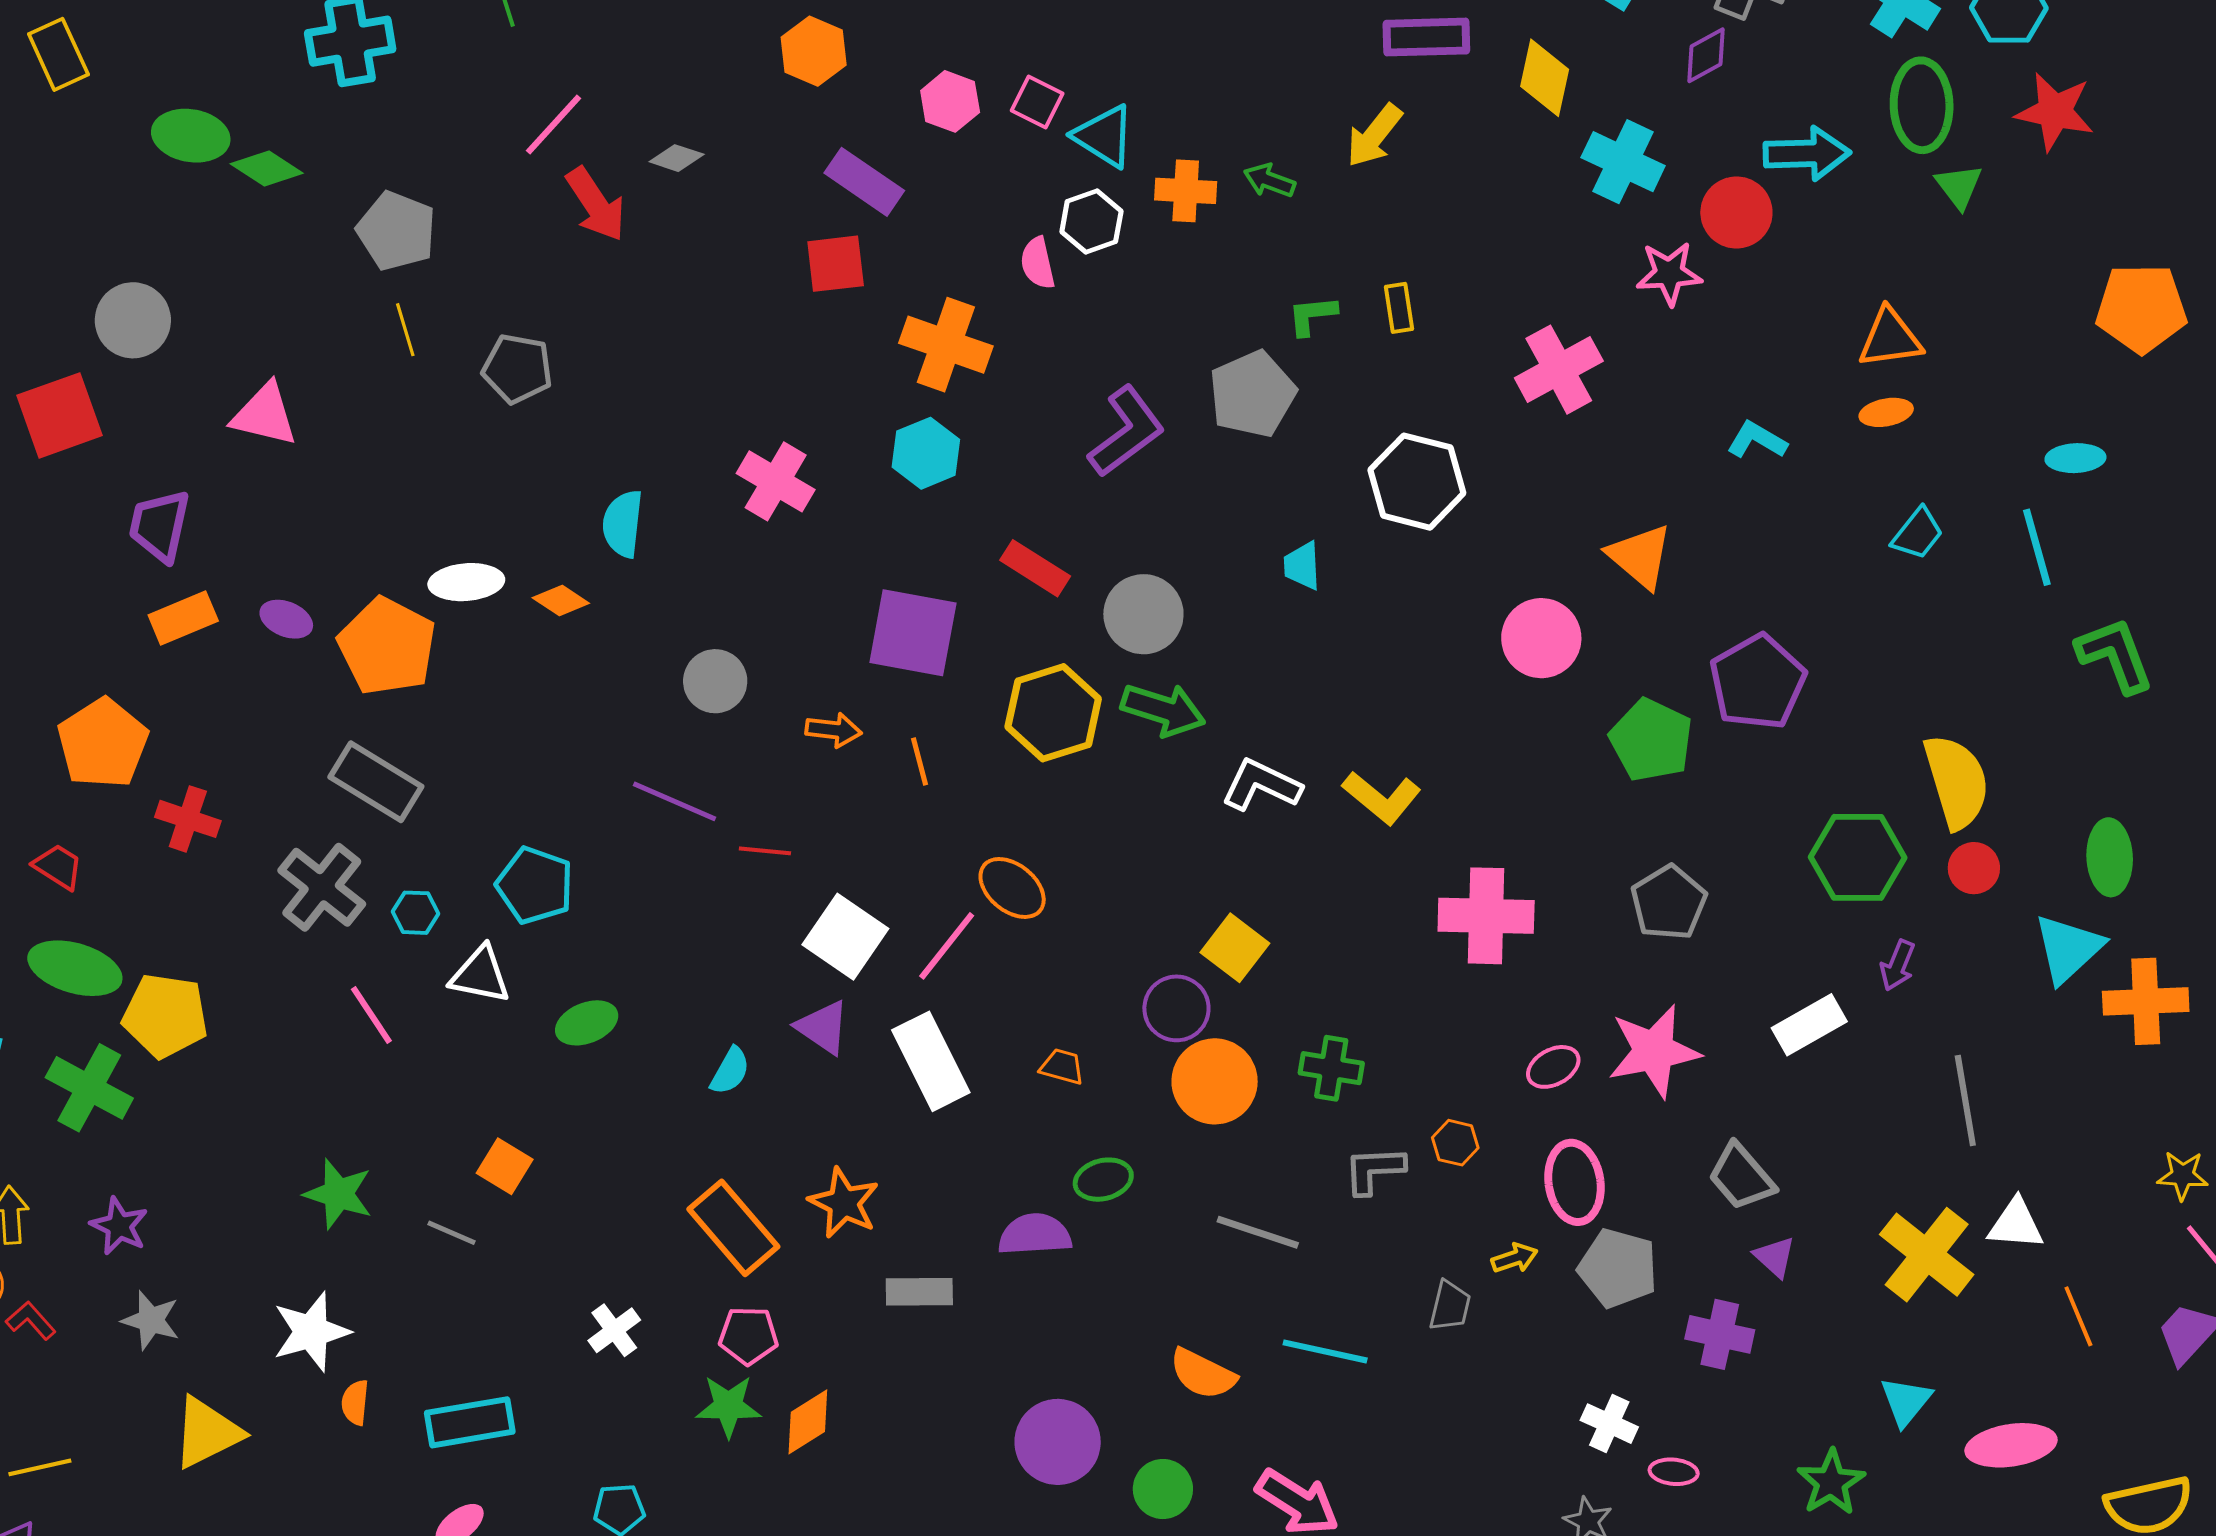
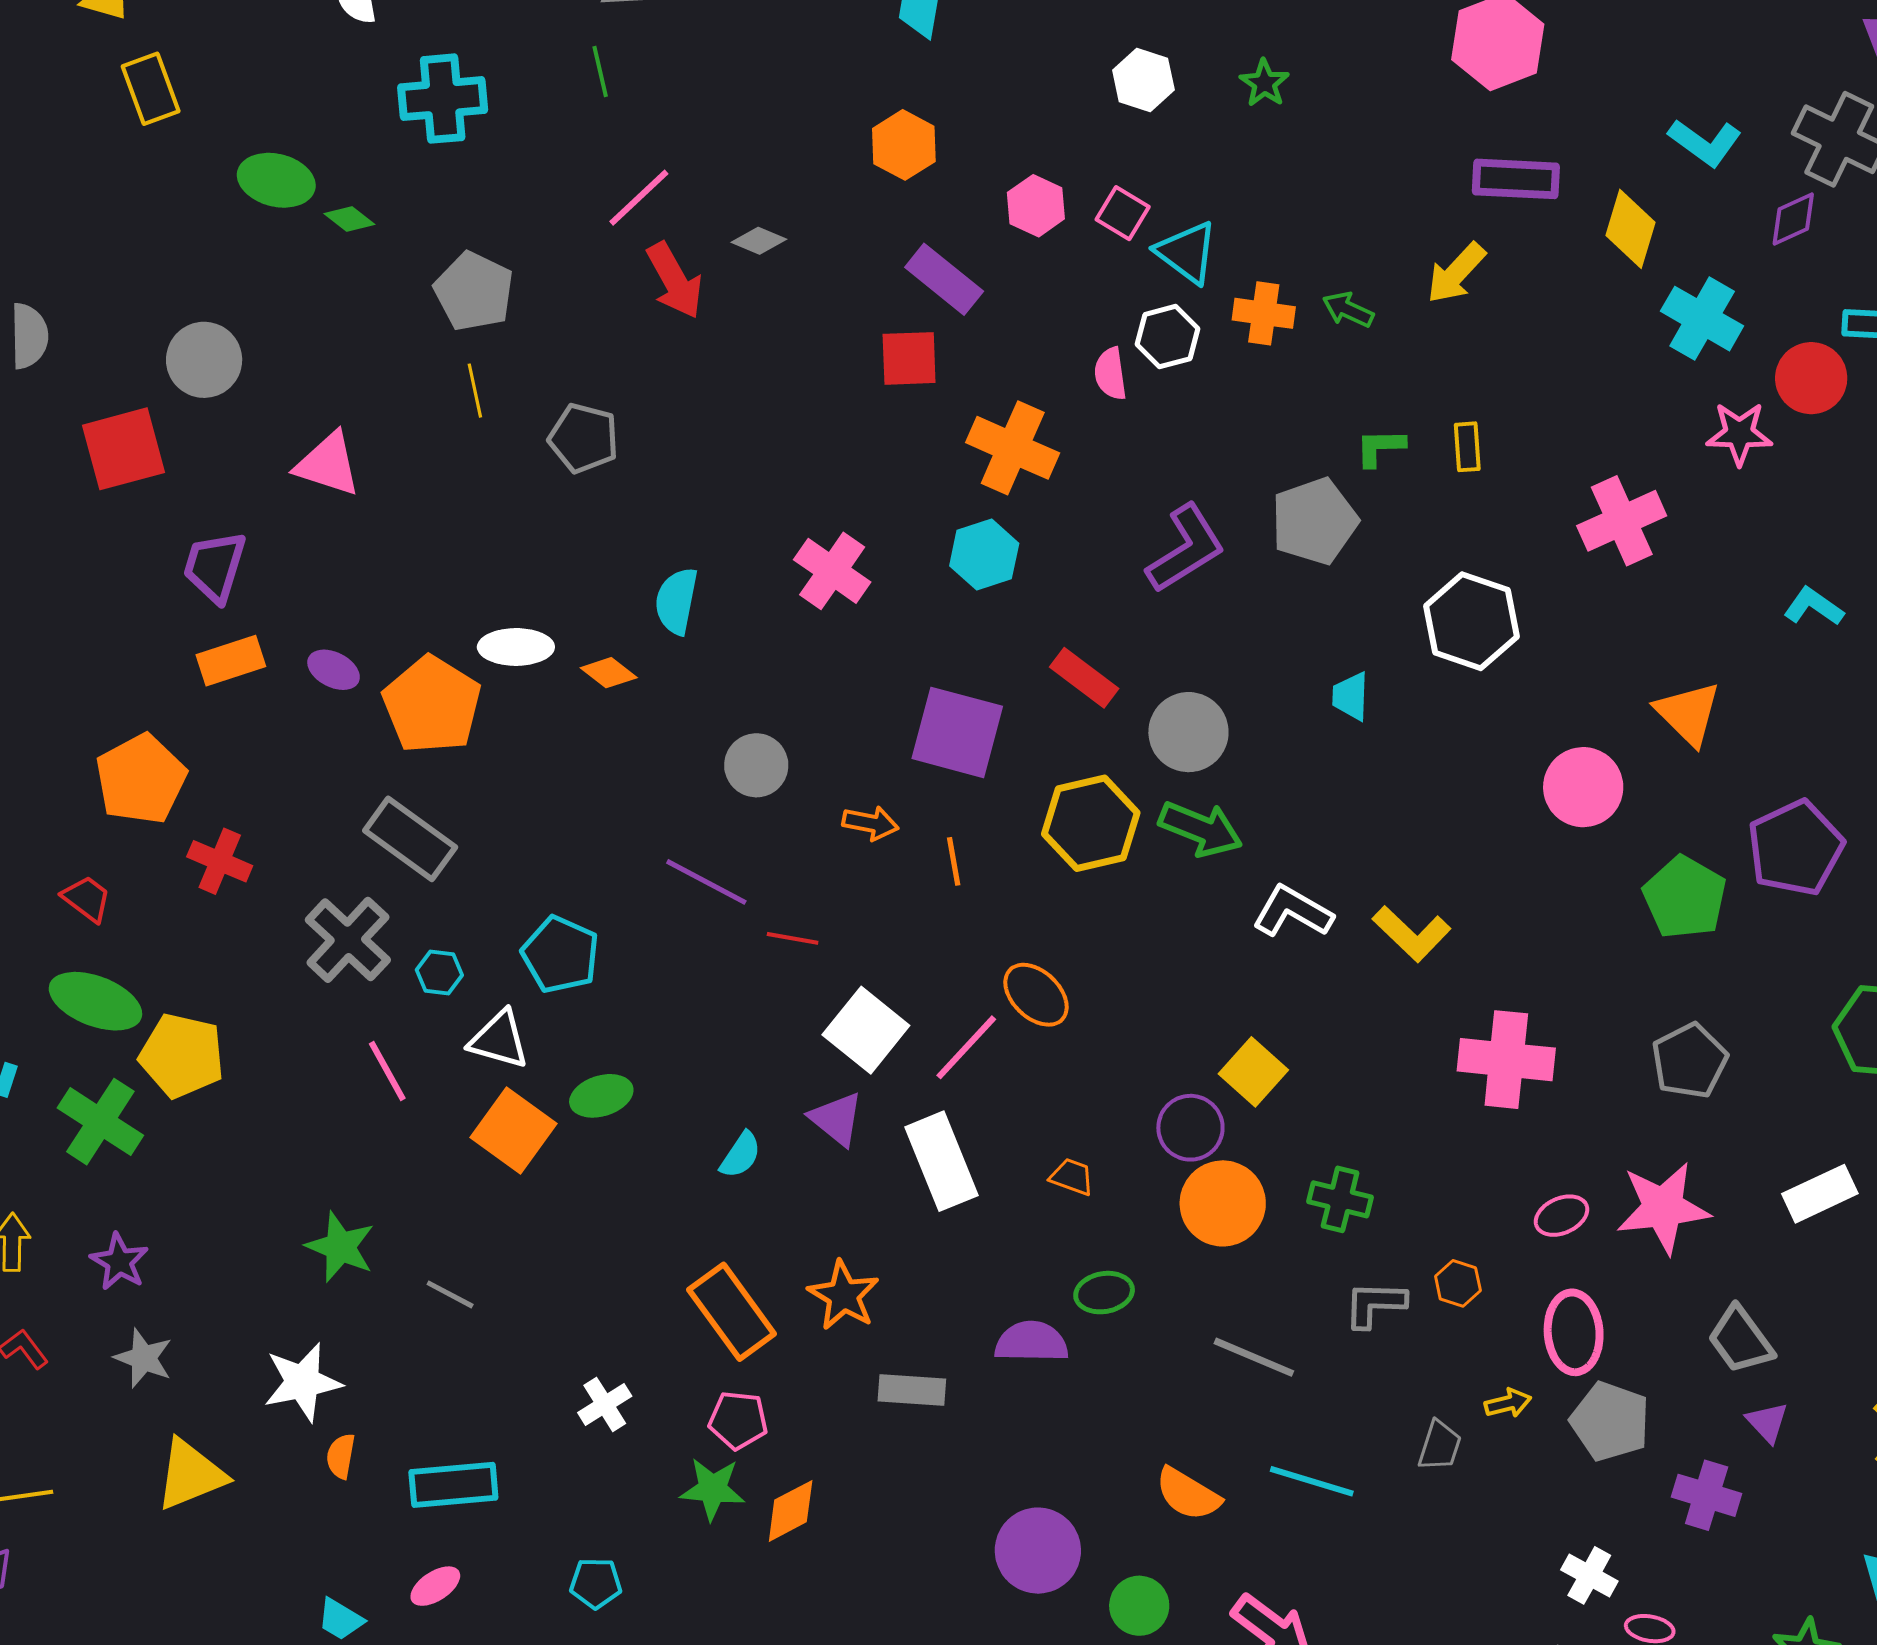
green diamond: (267, 169) -> (349, 219), size x0.7
orange square: (505, 1166) -> (513, 1130), moved, size x1.5

